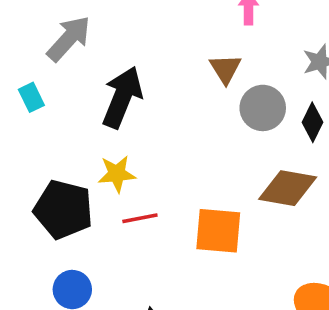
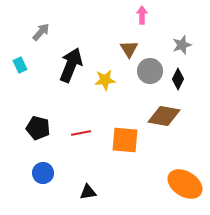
gray arrow: (69, 39) -> (41, 32), size x0.7
yellow star: (117, 174) -> (105, 80), moved
black pentagon: (63, 209) -> (38, 128), size x0.7

